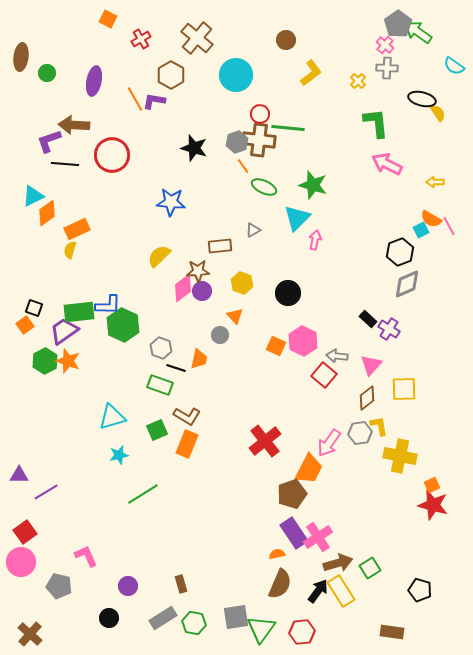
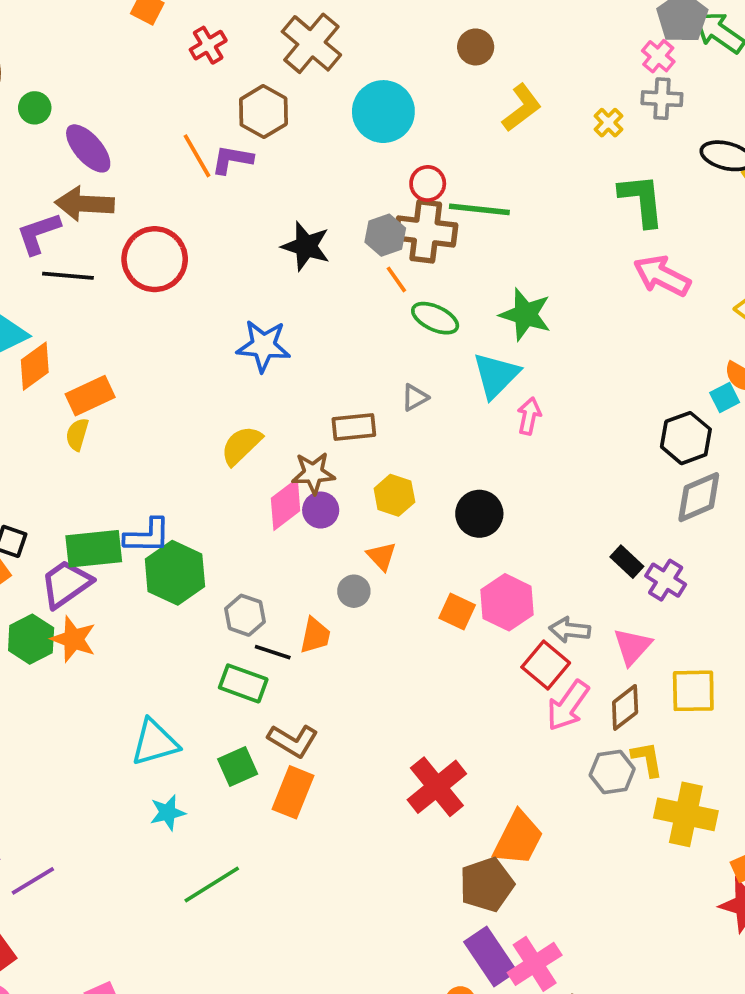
purple ellipse: (94, 81) -> (88, 148), moved, turned -52
pink arrow: (329, 443) -> (568, 706), moved

